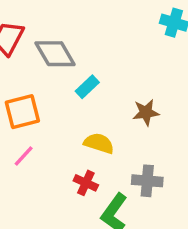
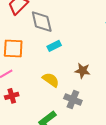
gray cross: (147, 181) -> (73, 99), moved
red cross: (86, 183) -> (12, 96), moved, turned 32

